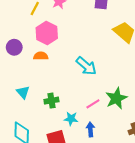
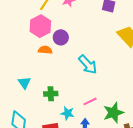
pink hexagon: (47, 33) -> (40, 26), moved
purple circle: (14, 47) -> (61, 37), moved
green star: (116, 98) -> (113, 113), moved

